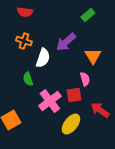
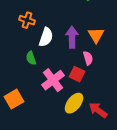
purple arrow: (66, 42) -> (72, 37), moved, turned 130
red square: (74, 95) -> (77, 74), turned 35
red arrow: (100, 110) -> (98, 110), moved

